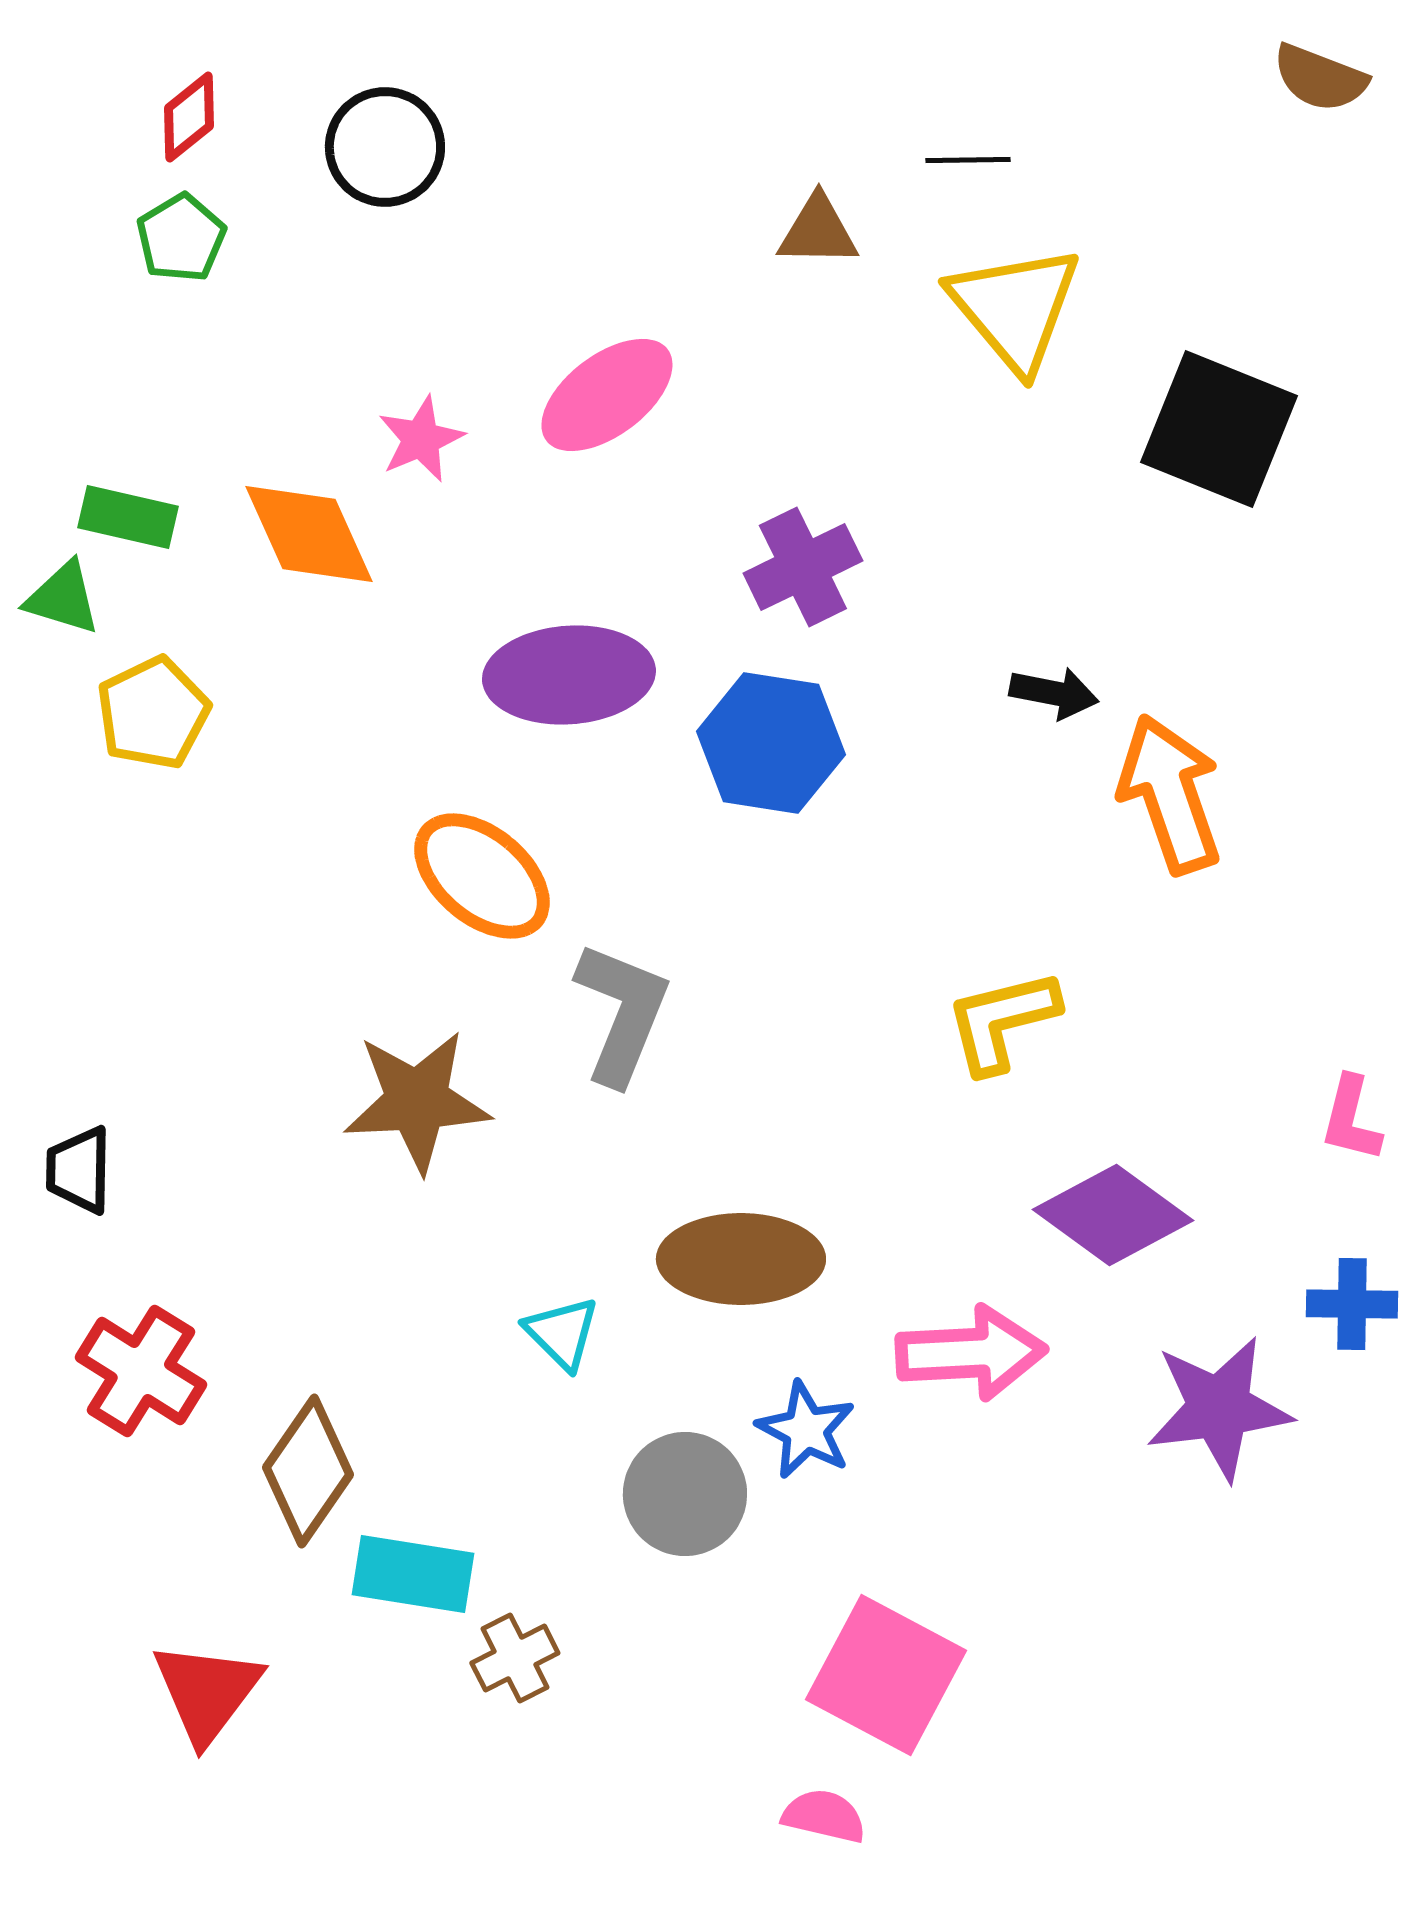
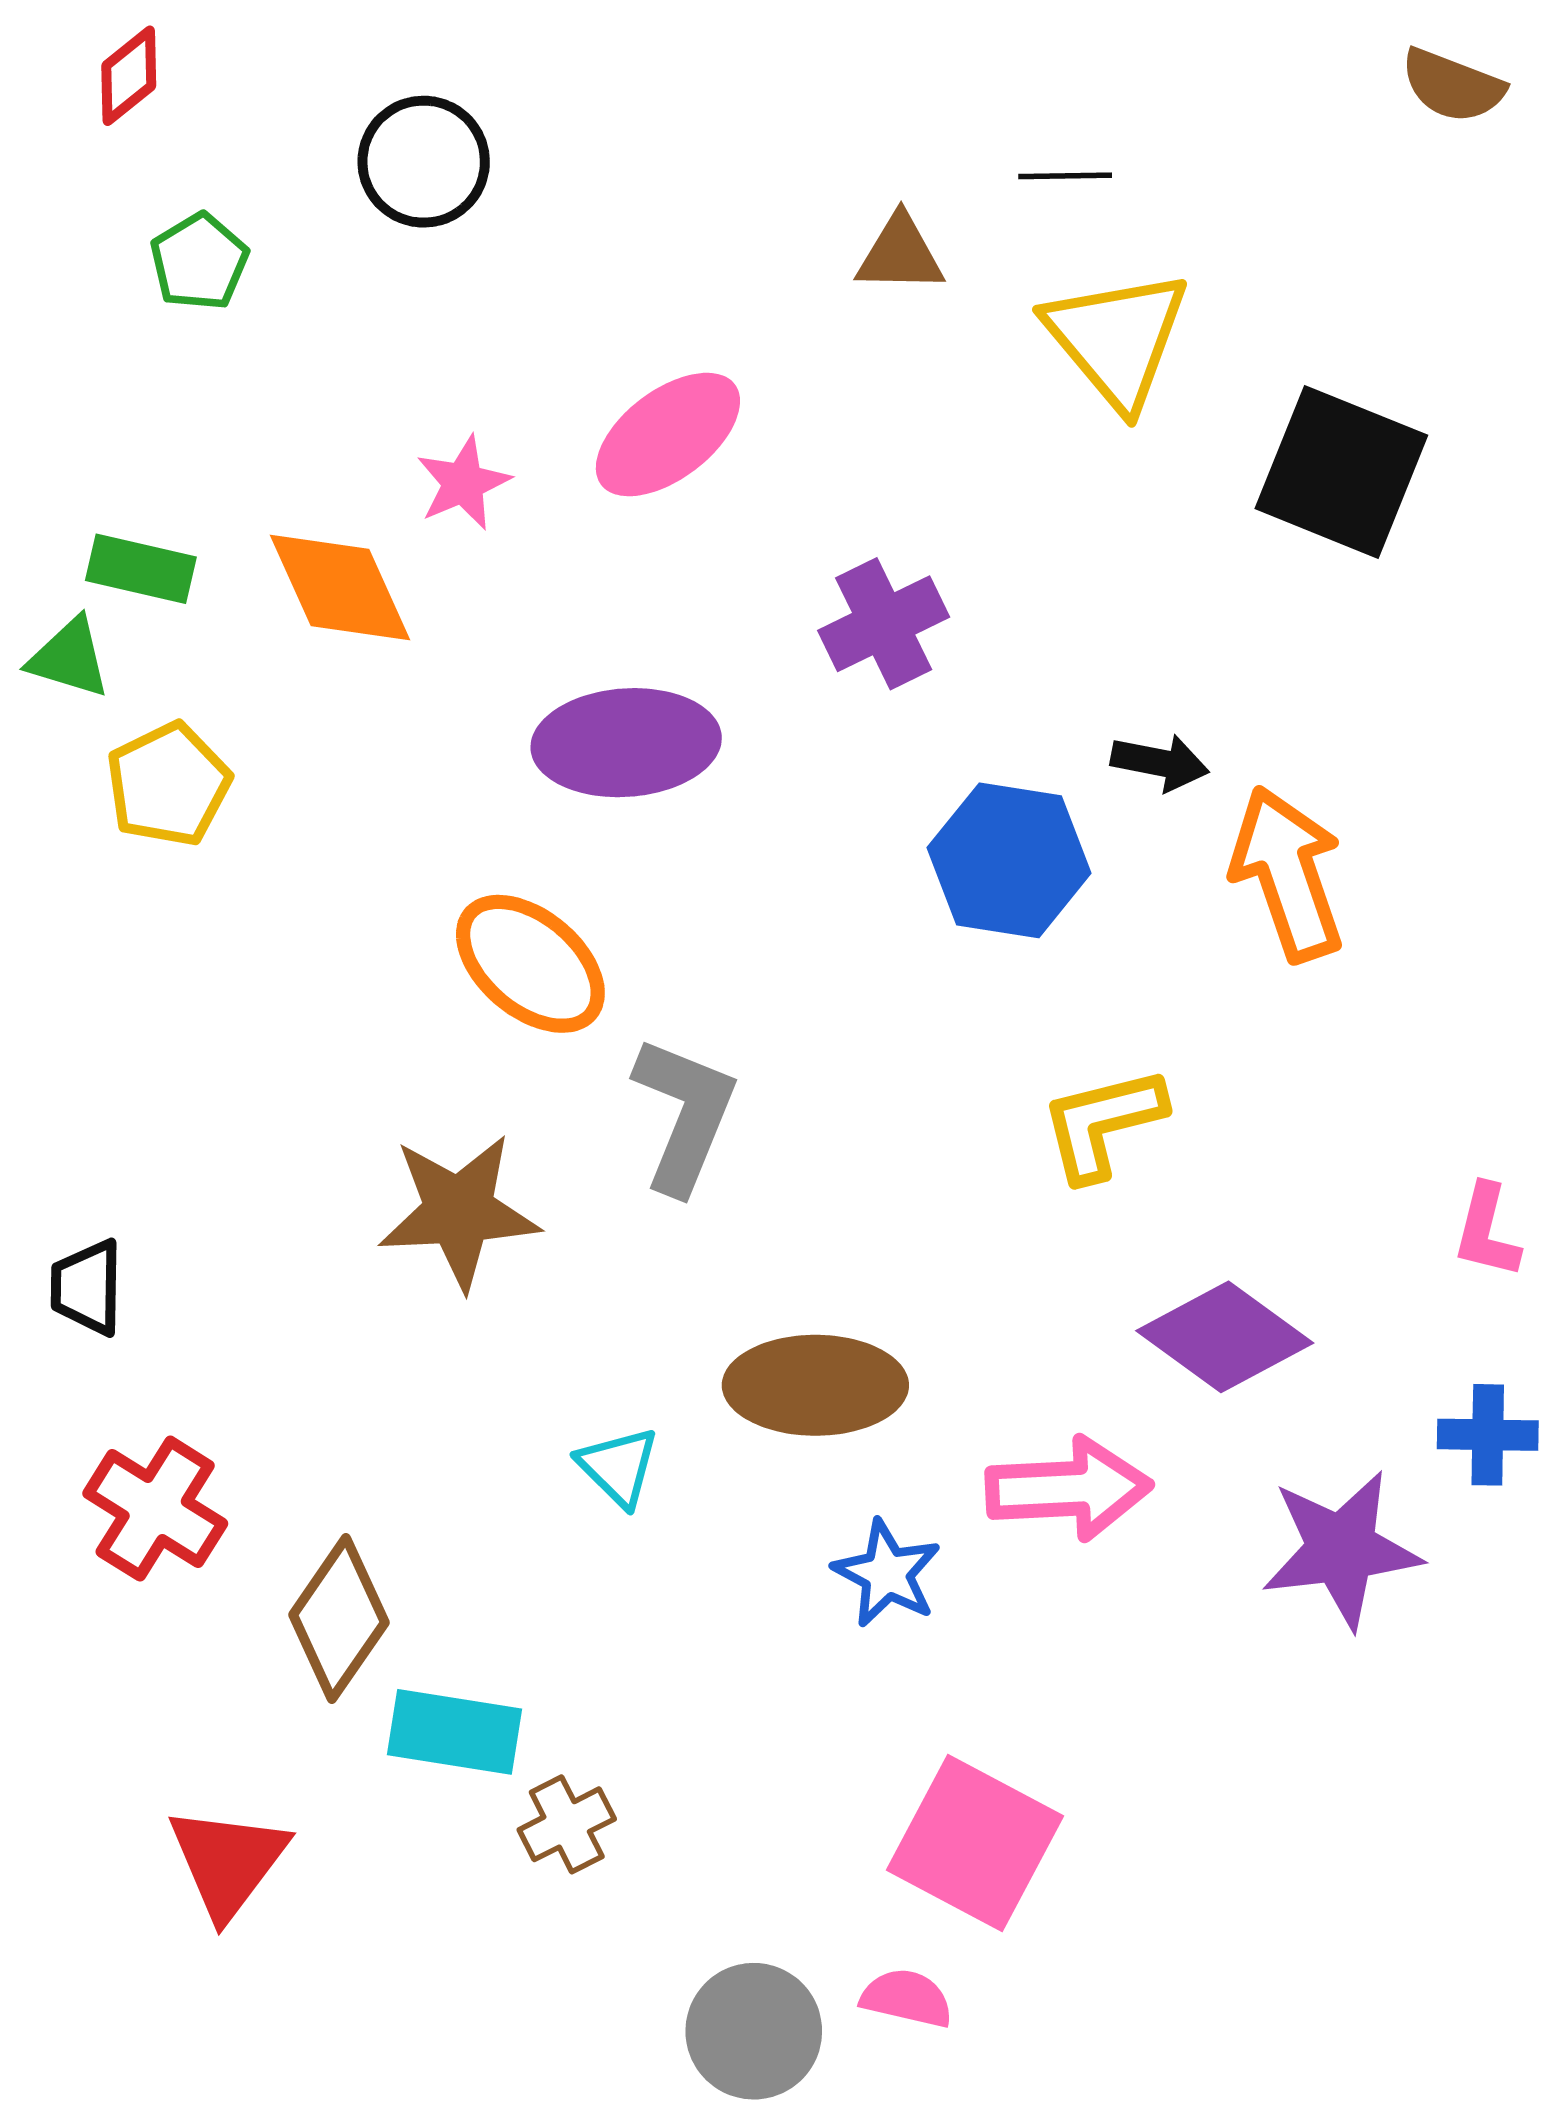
red diamond: (189, 117) -> (129, 76), moved
blue hexagon: (771, 743) -> (1009, 860), moved
gray circle: (685, 1494) -> (754, 2031), moved

